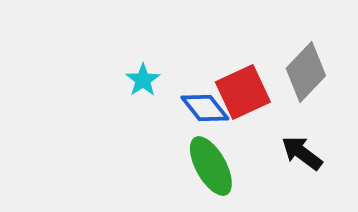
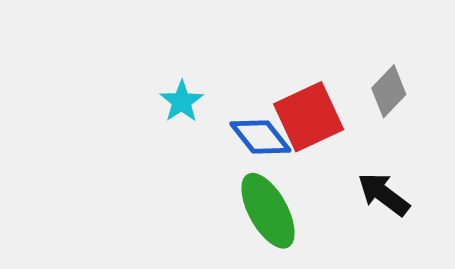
gray diamond: (306, 72) -> (389, 91), size x0.7

